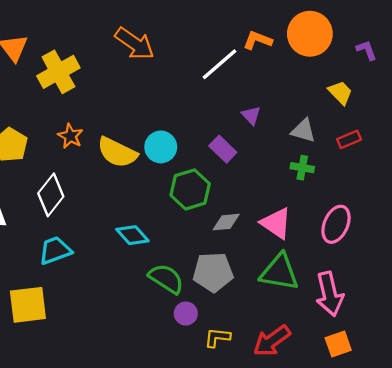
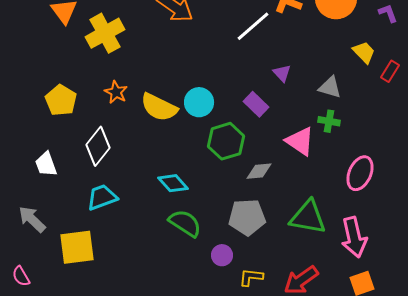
red rectangle: (349, 139) -> (390, 71), moved, turned -35
pink triangle: (276, 223) -> (300, 141), moved
green semicircle: (166, 279) -> (185, 223), moved

